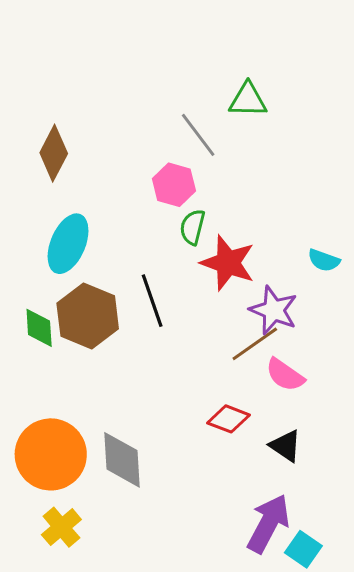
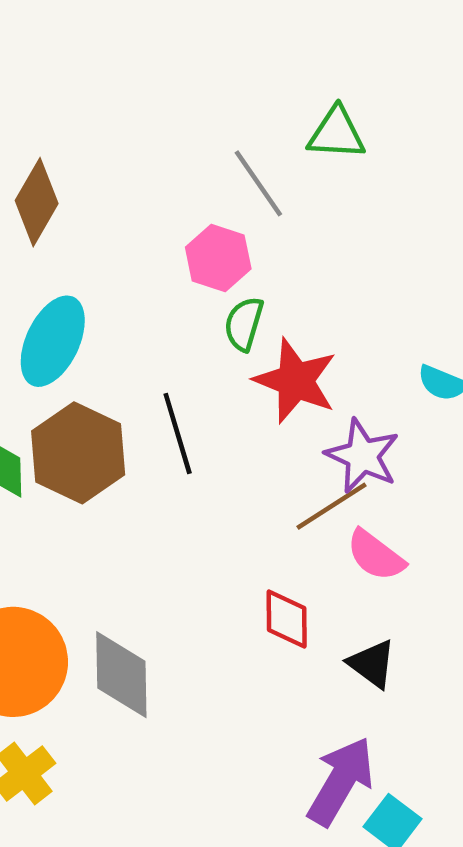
red diamond: (229, 419) -> (287, 619), turned 66

